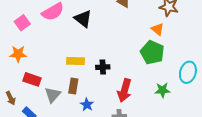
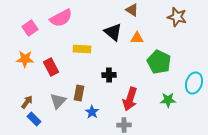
black triangle: (83, 19) -> (113, 32), moved
orange triangle: (157, 29) -> (137, 38), moved, turned -40
yellow rectangle: (75, 61) -> (82, 49), moved
red rectangle: (32, 79) -> (51, 67), moved, turned 42
brown arrow: (11, 98) -> (27, 102), moved, turned -120

